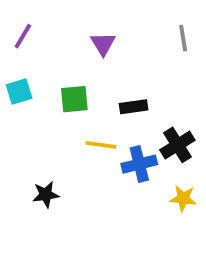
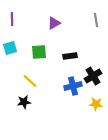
purple line: (23, 36) -> (12, 19), turned -32
purple triangle: (103, 44) -> (54, 23), turned 32
yellow line: (101, 145) -> (30, 81), moved, turned 35

